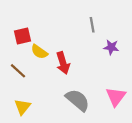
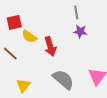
purple star: (111, 47) -> (80, 31), moved
yellow triangle: (22, 107) -> (23, 85), moved

